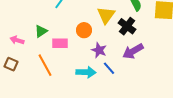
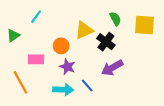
yellow triangle: (106, 15) -> (84, 30), turned 30
green triangle: (41, 31) -> (13, 35), moved
purple star: (99, 50) -> (67, 67), moved

